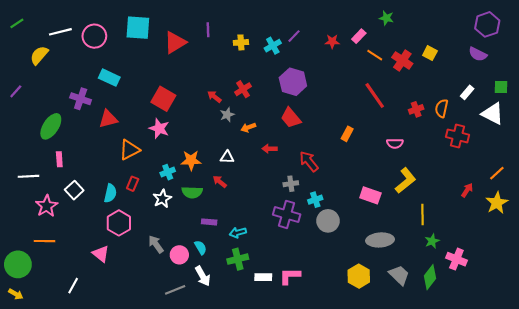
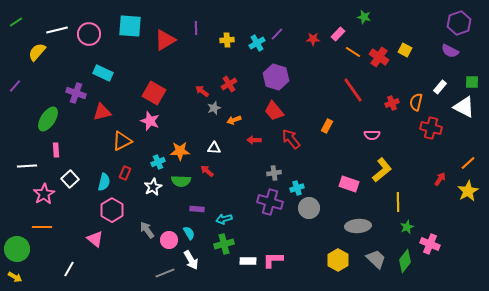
red arrow: (309, 161) -> (291, 139), moved

